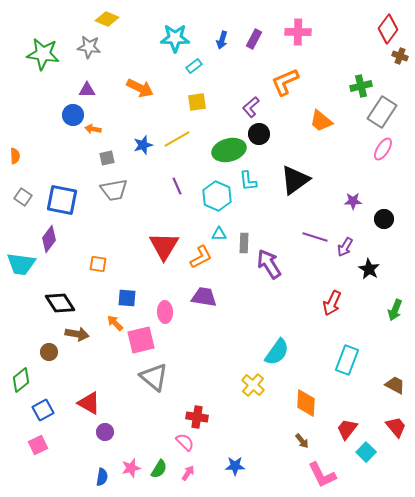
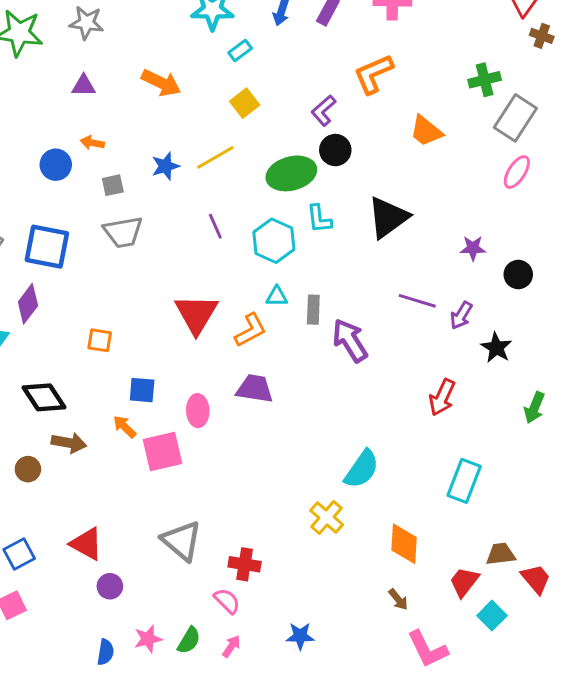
yellow square: (197, 102) -> (245, 103), turned -30
blue circle: (73, 115) -> (56, 165), moved
gray triangle: (154, 377) -> (182, 541), moved
brown trapezoid: (395, 385) -> (501, 554), moved, turned -35

